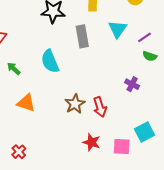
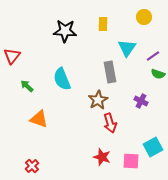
gray rectangle: (82, 36) -> (110, 72), moved
brown star: (75, 104) -> (98, 100), moved

